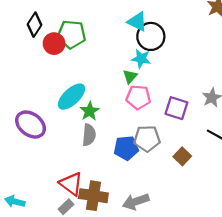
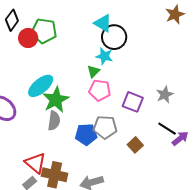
green star: (90, 111) -> (56, 100), size x1.5

